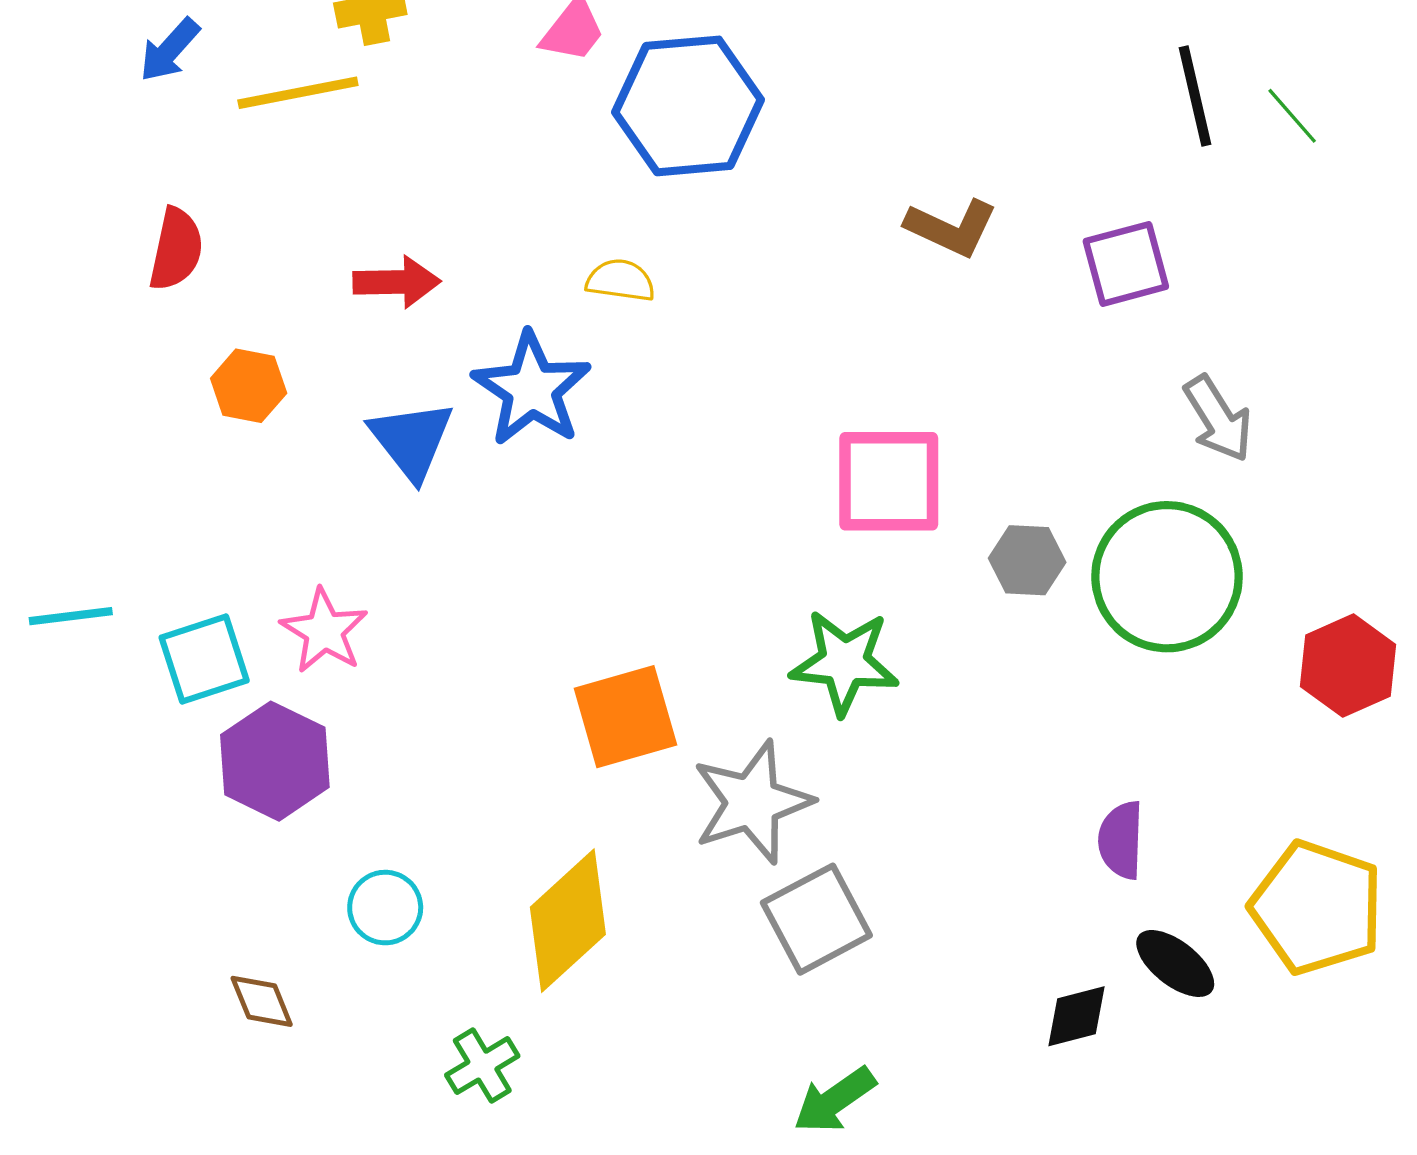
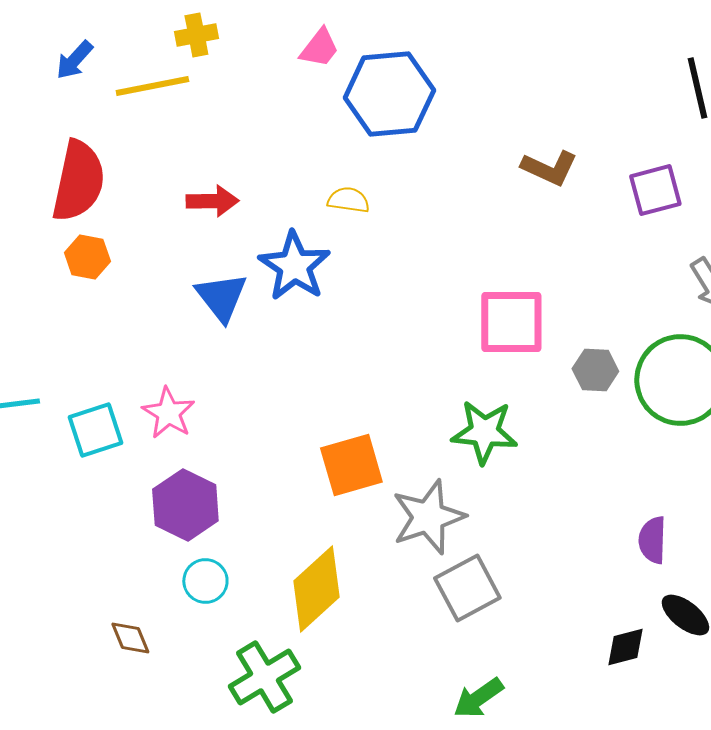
red semicircle: (176, 249) -> (78, 181), size x1.6
orange hexagon: (249, 386) -> (87, 257), moved
purple hexagon: (275, 761) -> (185, 505), moved
green cross: (482, 1066) -> (264, 677), size x1.6

